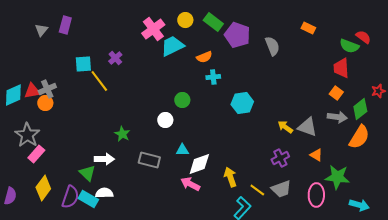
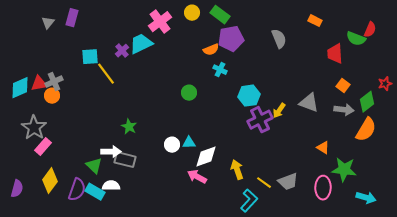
purple pentagon: (237, 35) -> (231, 39), moved, turned -30
red semicircle: (363, 37) -> (370, 30), turned 77
cyan trapezoid: (172, 46) -> (141, 44), moved
red trapezoid: (341, 68) -> (335, 54), moved
cyan cross: (213, 77) -> (220, 70), turned 32
white circle: (165, 120) -> (172, 145), moved
yellow arrow: (285, 127) -> (279, 111), moved, turned -91
gray triangle: (307, 127) -> (309, 103), moved
purple cross: (280, 158) -> (260, 120), moved, size x1.4
gray rectangle: (149, 160) -> (125, 160), moved

